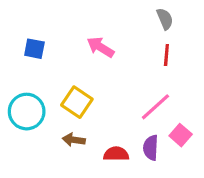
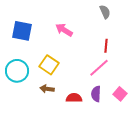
blue square: (34, 49) -> (22, 31), size x1.5
red line: (166, 55) -> (106, 46), moved
pink square: (181, 135) -> (120, 94), moved

